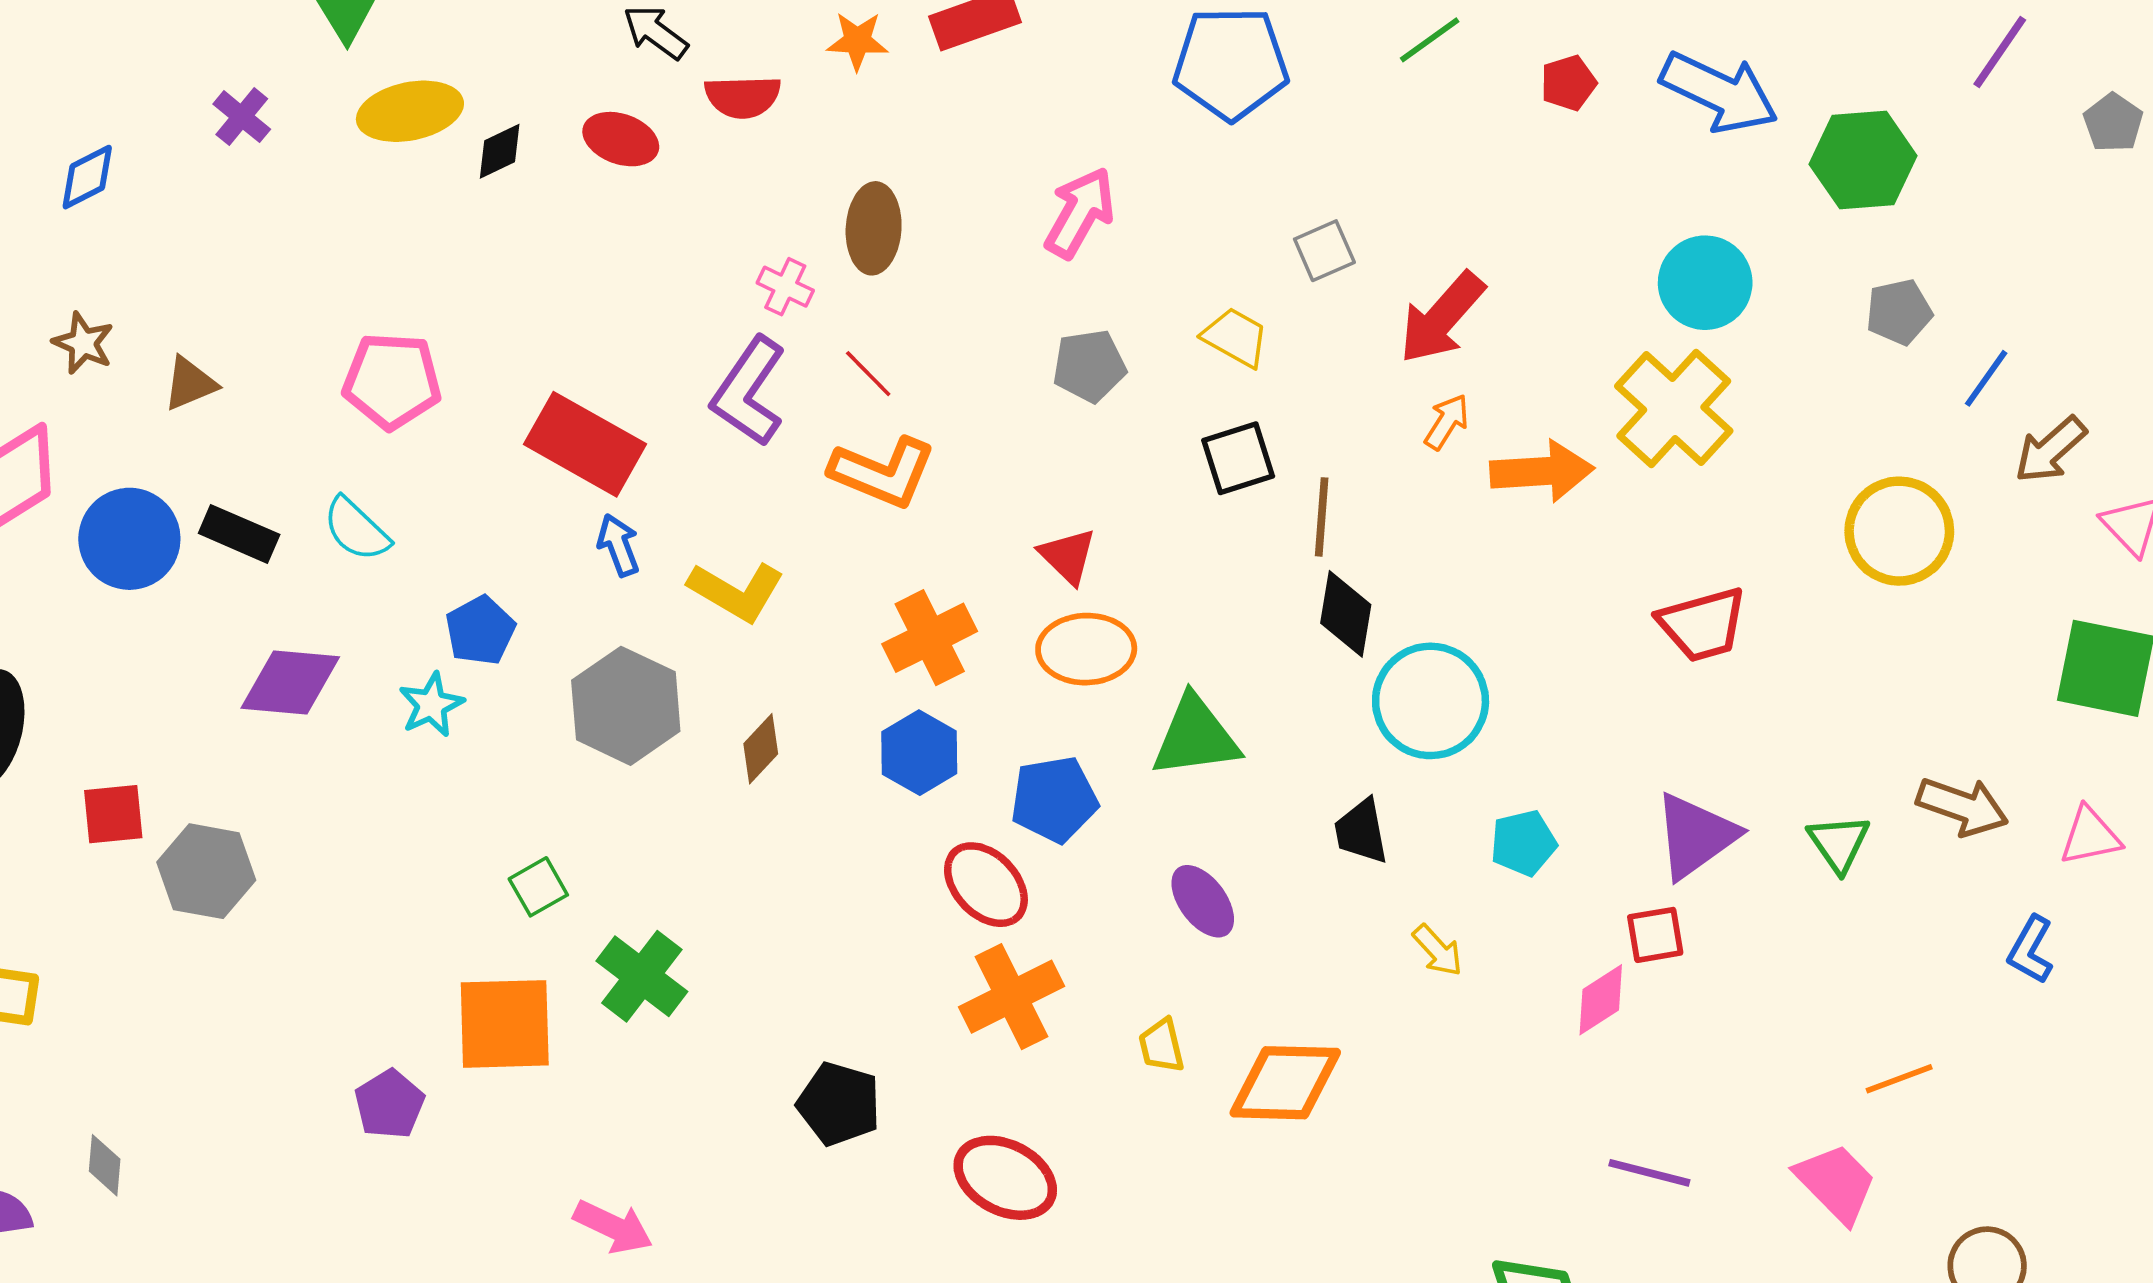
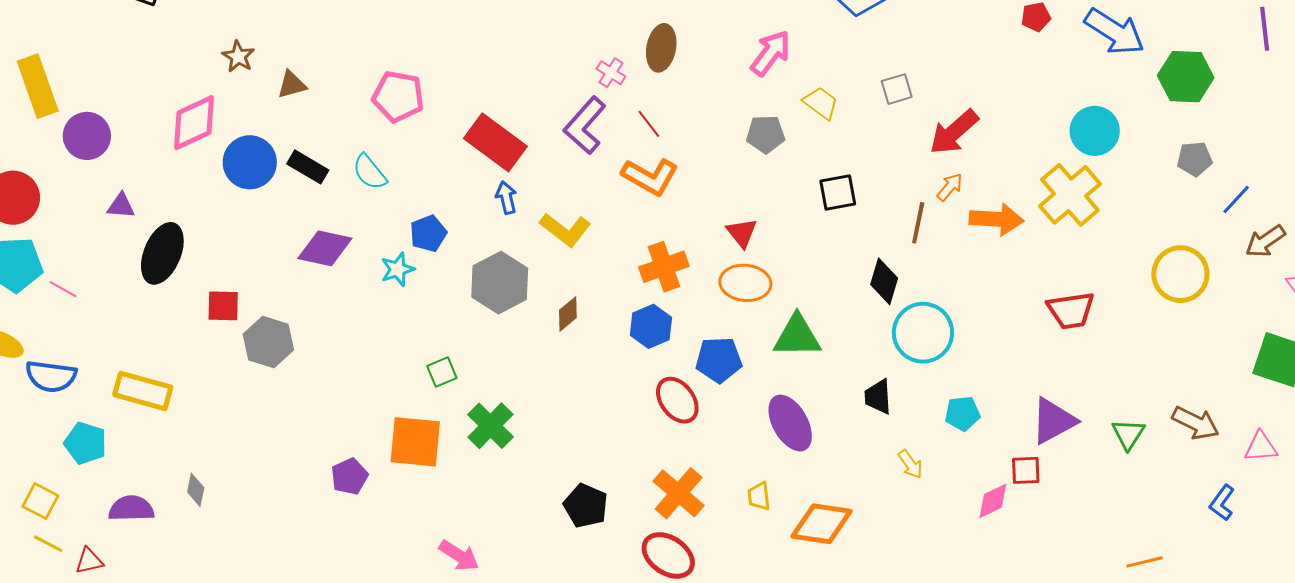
purple line: (2000, 52) -> (1265, 29), turned -48
yellow trapezoid: (1235, 337) -> (821, 103), moved
brown line: (1322, 517) -> (918, 223), moved
purple ellipse: (1203, 901) -> (790, 423), size x1.4
orange cross: (1012, 997) -> (679, 493), moved, turned -30

